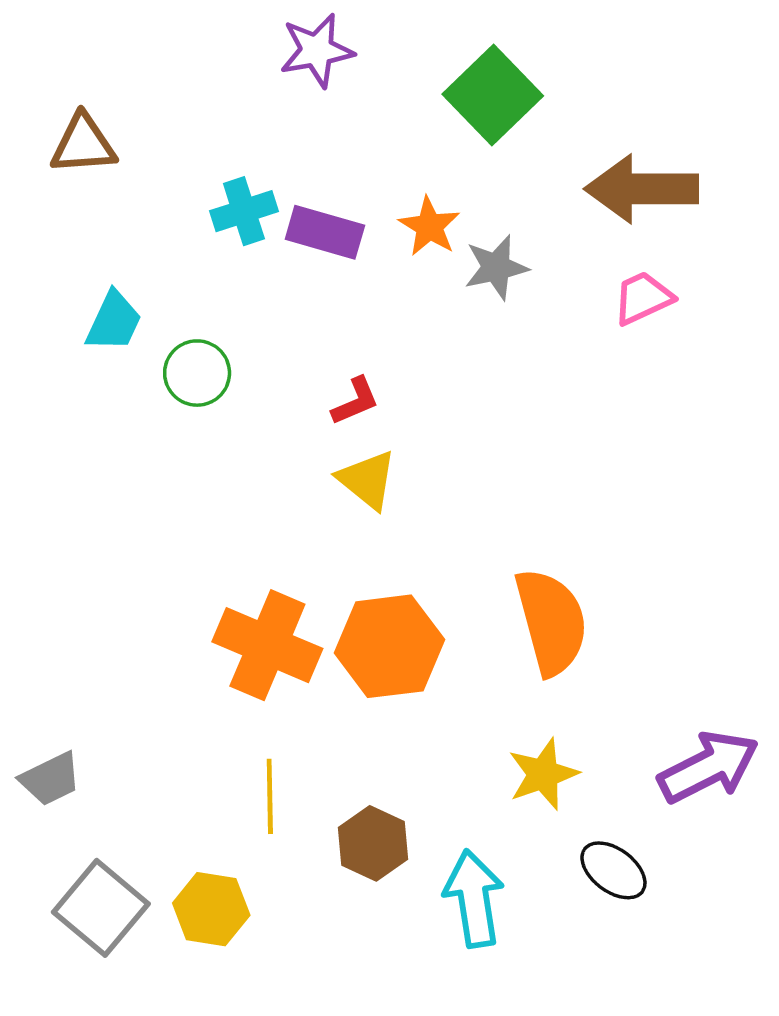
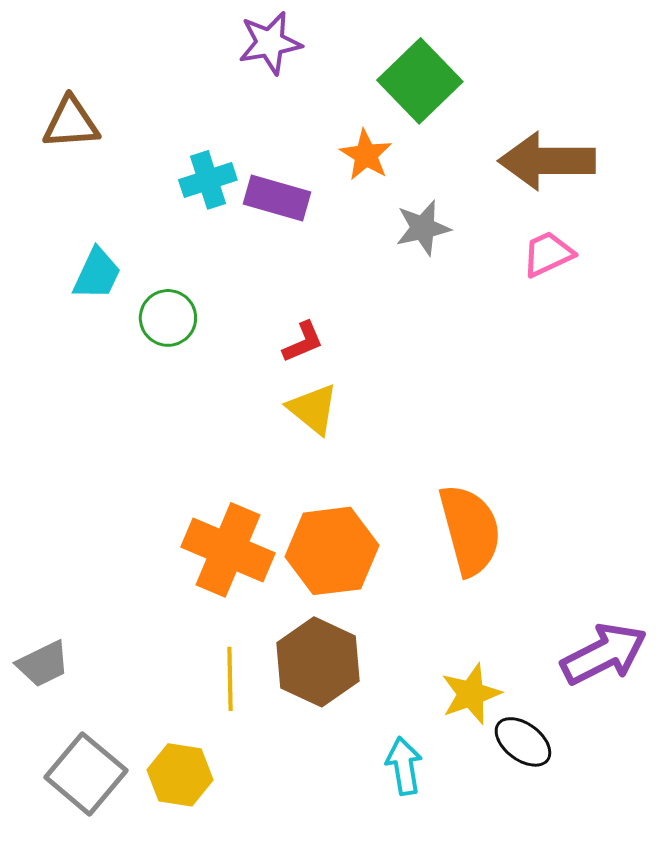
orange star: (429, 226) -> (366, 155), moved
yellow star: (543, 774) -> (471, 694), moved
brown hexagon: (373, 843) -> (318, 662), moved, size x1.4
cyan arrow: (474, 899) -> (404, 766), size x0.7

